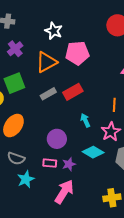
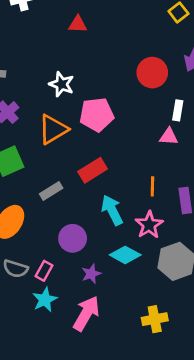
gray rectangle: (48, 94) -> (51, 191), moved
cyan arrow: (85, 120) -> (112, 210), size x1.5
pink rectangle: (50, 163) -> (44, 271), moved, turned -64
cyan star: (26, 179) -> (45, 300), moved

